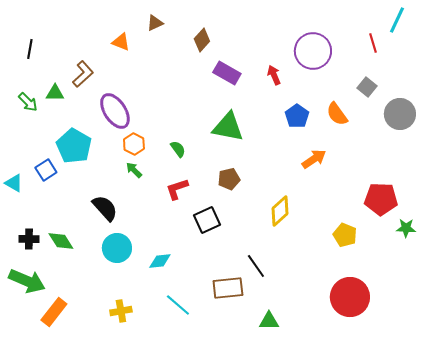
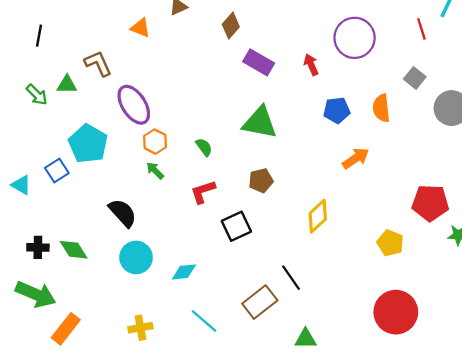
brown L-shape: (83, 74) -> (98, 63), turned -72
orange semicircle: (337, 114) -> (381, 108), turned 30
blue pentagon: (297, 116) -> (337, 110), turned 30
brown rectangle: (228, 288) -> (260, 302), turned -32

